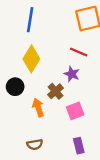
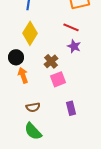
purple star: (72, 74) -> (74, 46), moved
orange arrow: (38, 107) -> (23, 75), moved
pink square: (75, 111) -> (58, 79), moved

